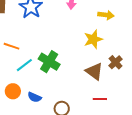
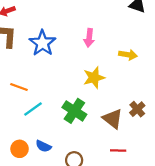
yellow star: (93, 39) -> (94, 78), moved
green cross: (49, 62) -> (74, 111), moved
orange circle: (13, 91) -> (20, 149), moved

